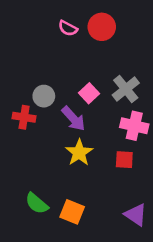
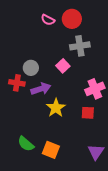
gray cross: (126, 89) -> (80, 46), moved, turned 30
purple arrow: (73, 119) -> (41, 89), moved, turned -66
pink cross: (134, 126) -> (95, 89), turned -36
purple triangle: (136, 215) -> (96, 152), turned 30

